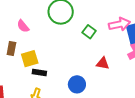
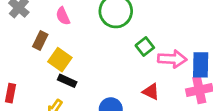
pink arrow: (119, 24) -> (172, 59), moved
yellow square: (30, 59) -> (60, 60), turned 36

